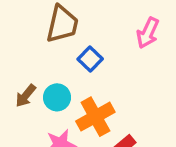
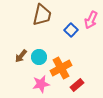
blue square: (90, 59) -> (71, 30), moved

